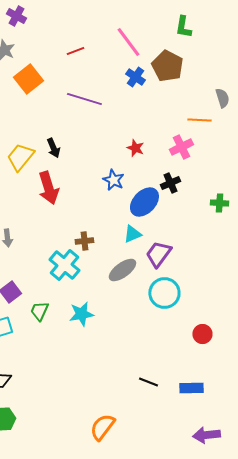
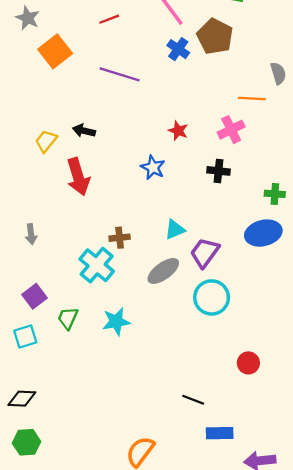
black arrow: (53, 148) -> (84, 131), turned 126
yellow trapezoid: (20, 157) -> (46, 141), size x0.7
black cross: (170, 183) -> (218, 171), turned 30
blue ellipse: (144, 202) -> (263, 233), moved, turned 32
red circle: (202, 334) -> (248, 363), moved
blue rectangle: (191, 388) -> (220, 433), moved

